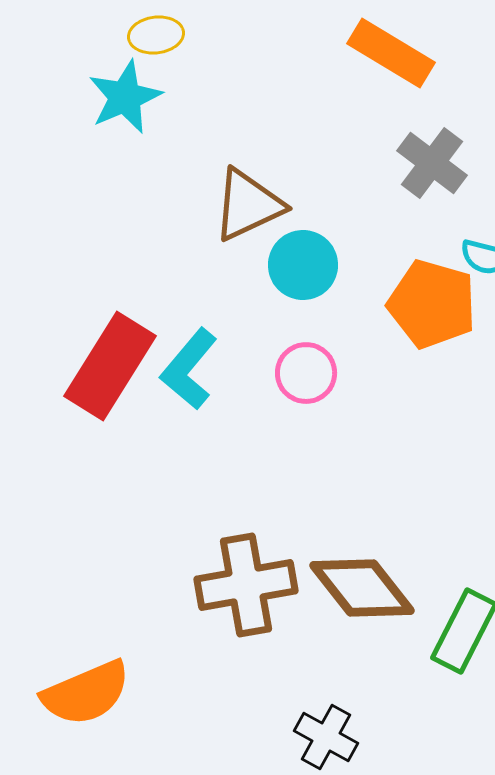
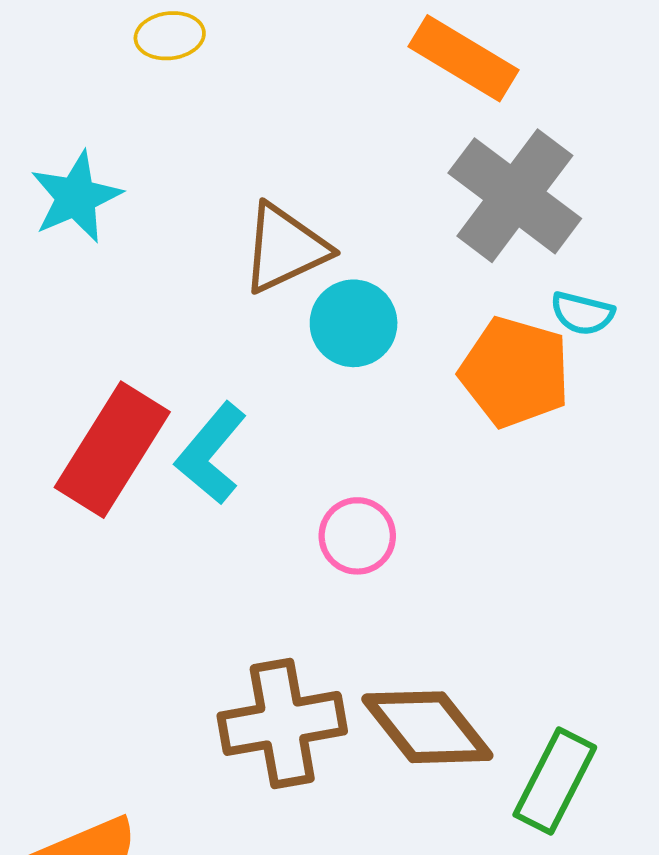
cyan star: (125, 97) -> (76, 197), moved
gray cross: (432, 163) -> (515, 196), size x1.5
pink circle: (306, 373) -> (357, 536), moved

